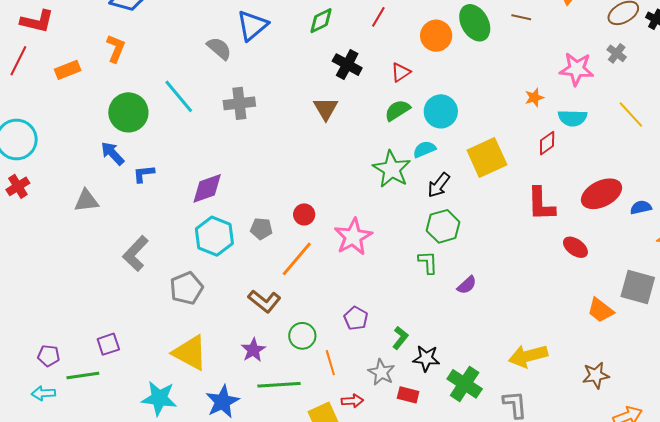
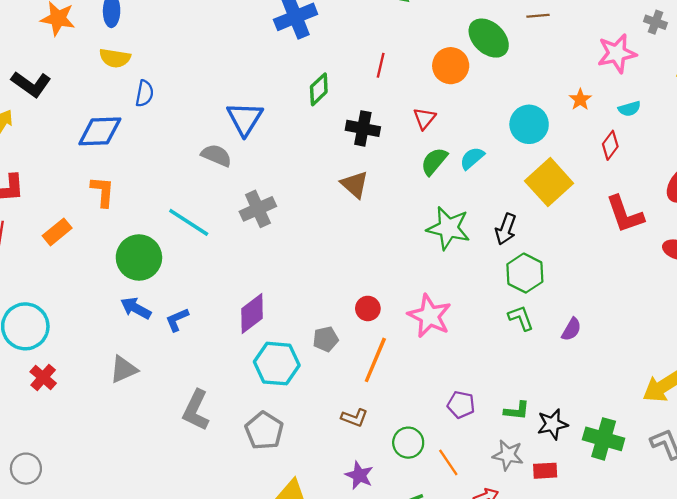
cyan circle: (441, 111) -> (529, 124), moved
cyan semicircle: (572, 118) -> (629, 109), size x0.7
cyan semicircle: (424, 149) -> (472, 158), moved
brown L-shape: (264, 301) -> (354, 418), size x0.7
green L-shape: (400, 338) -> (517, 411), turned 75

